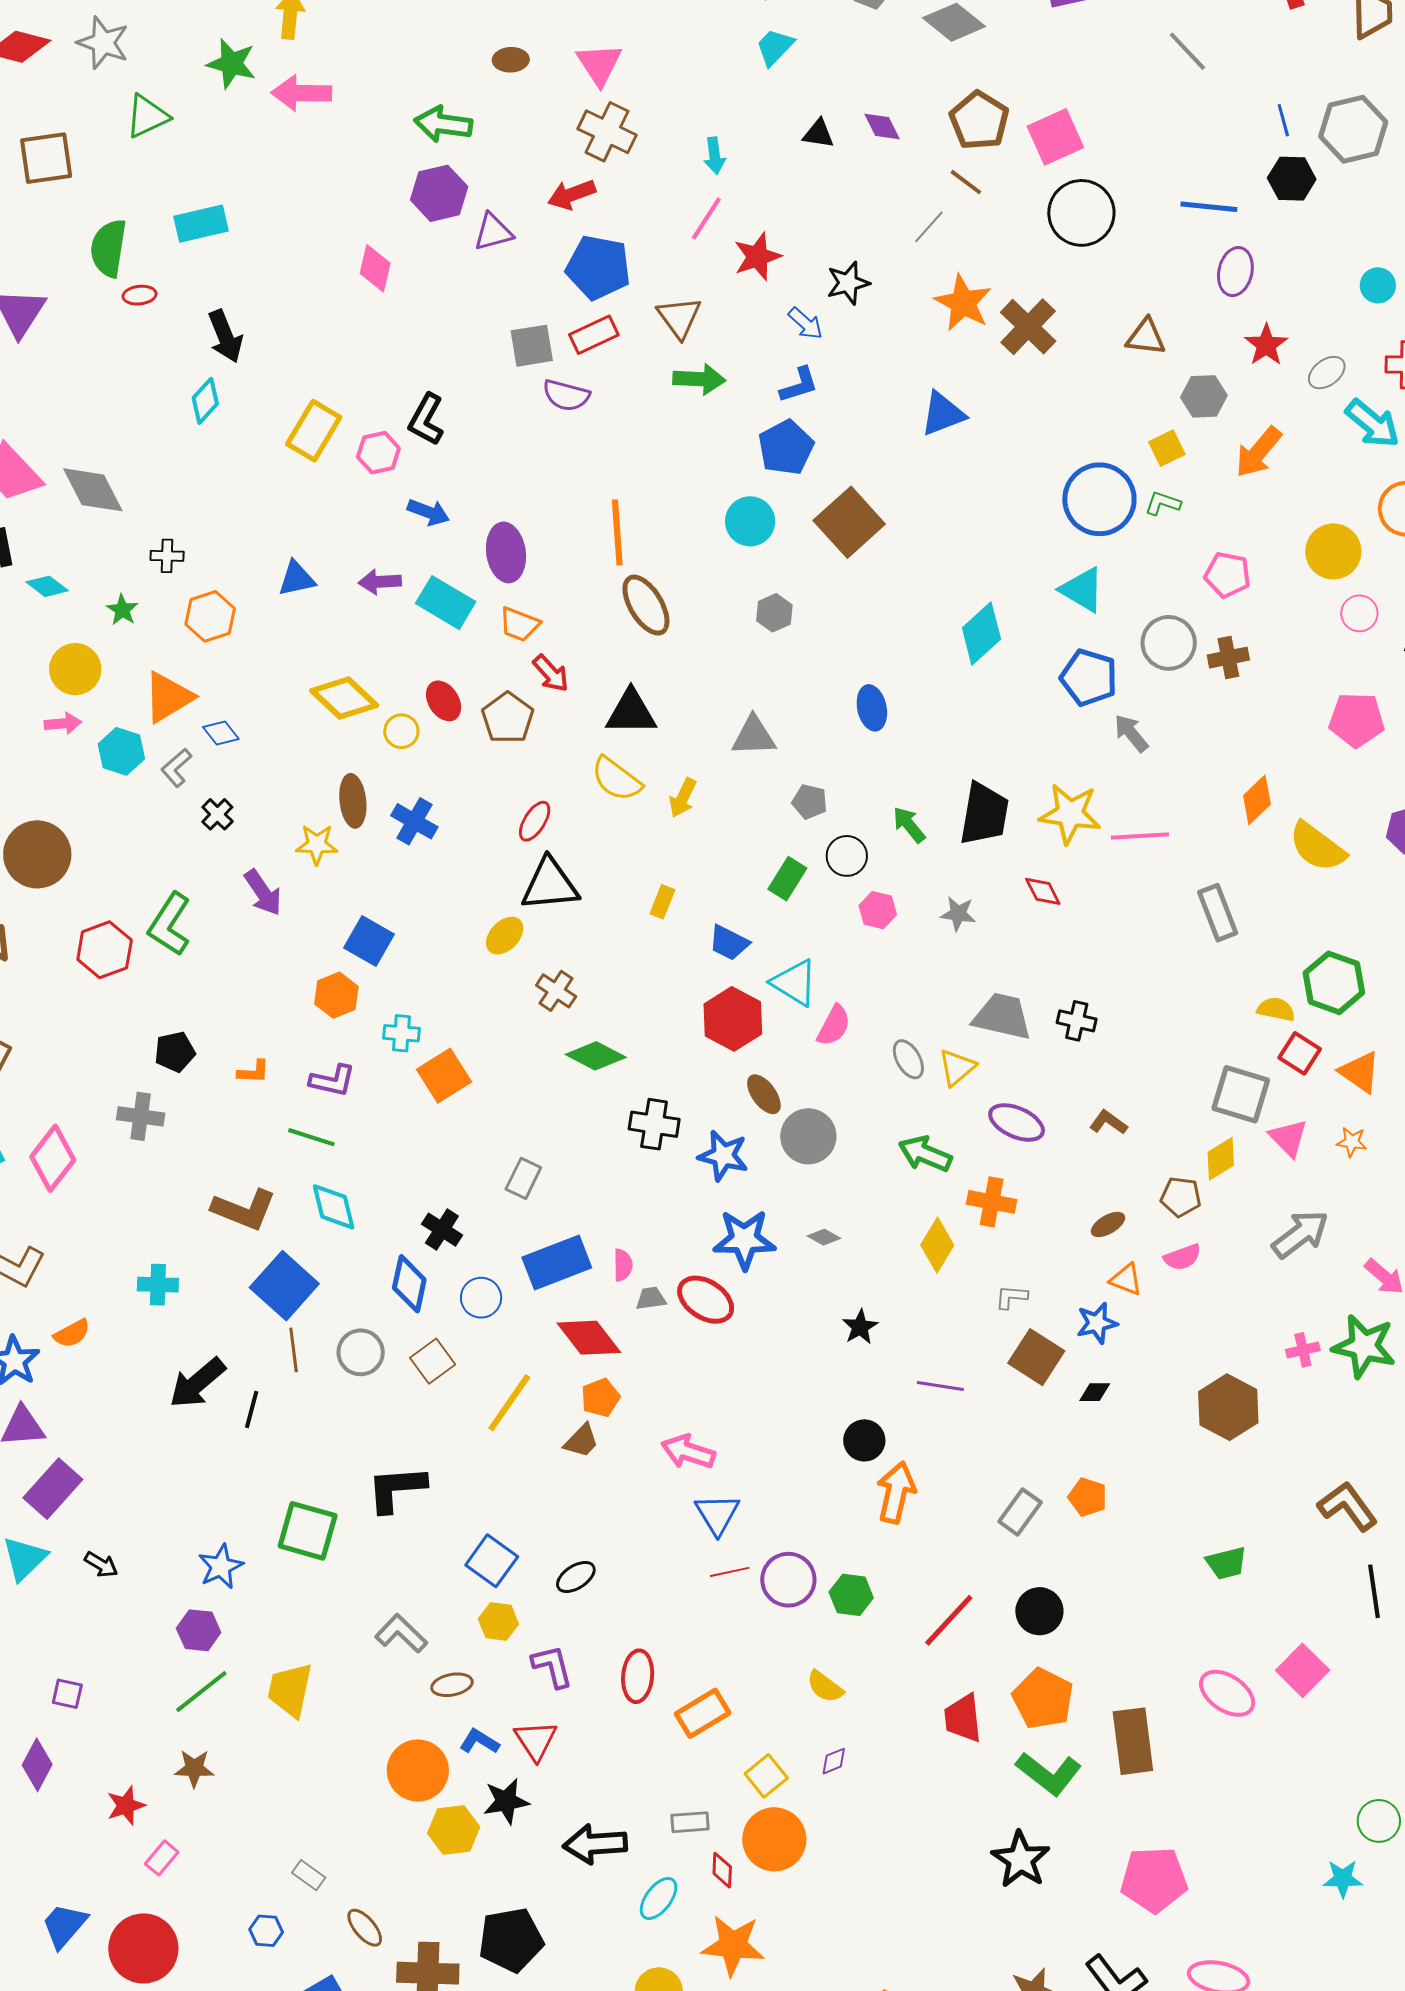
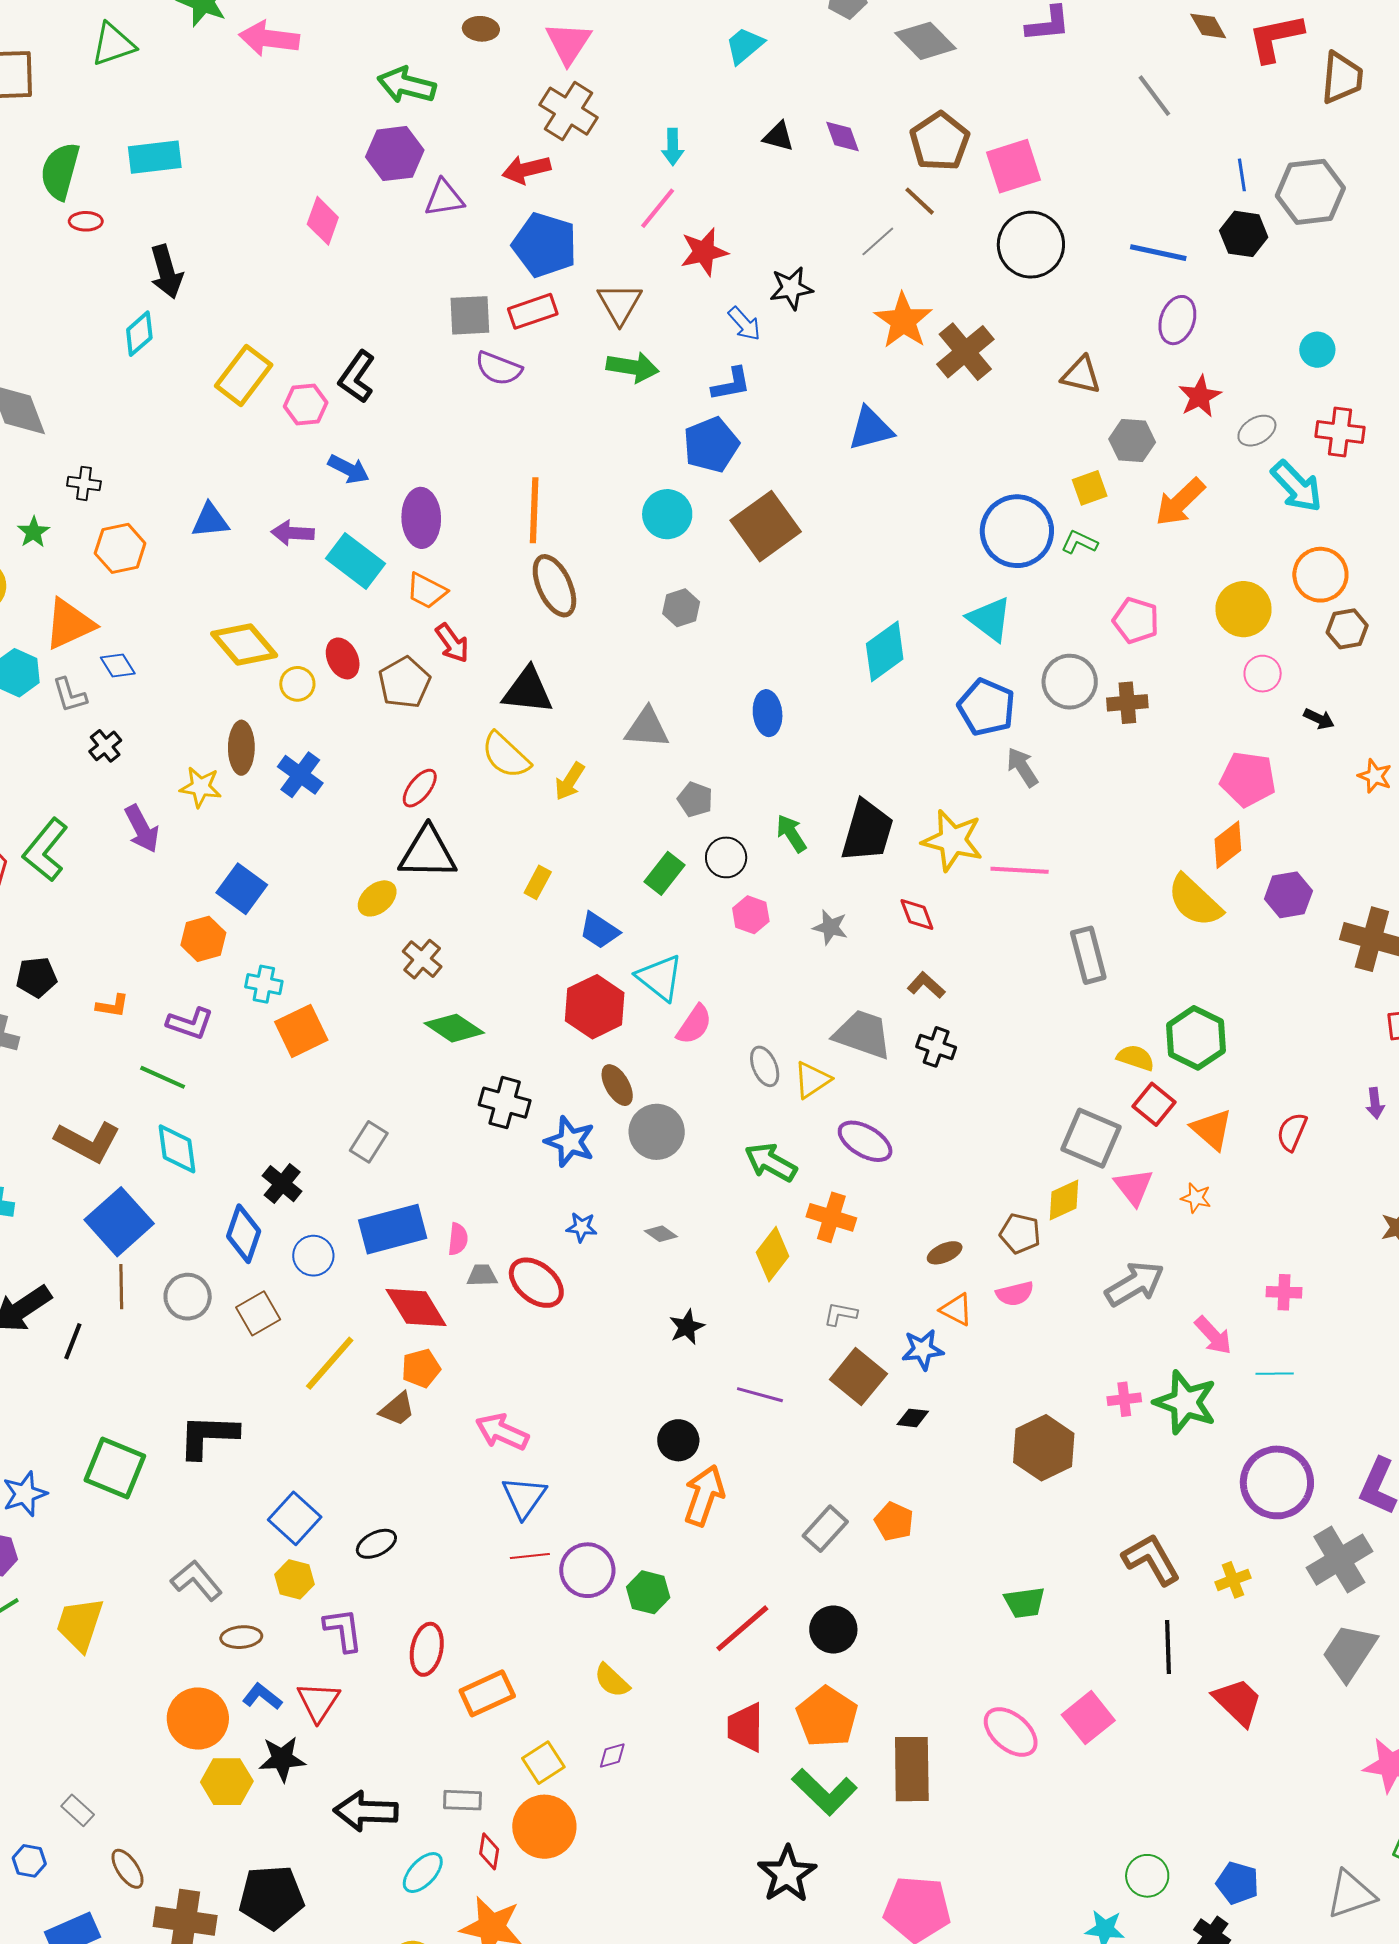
gray L-shape: (176, 768) -> (70, 695), turned -72
orange diamond: (1257, 800) -> (1228, 845), moved
brown L-shape: (1108, 1122) -> (926, 985), moved
blue star: (744, 1239) -> (582, 1227), size x0.5

